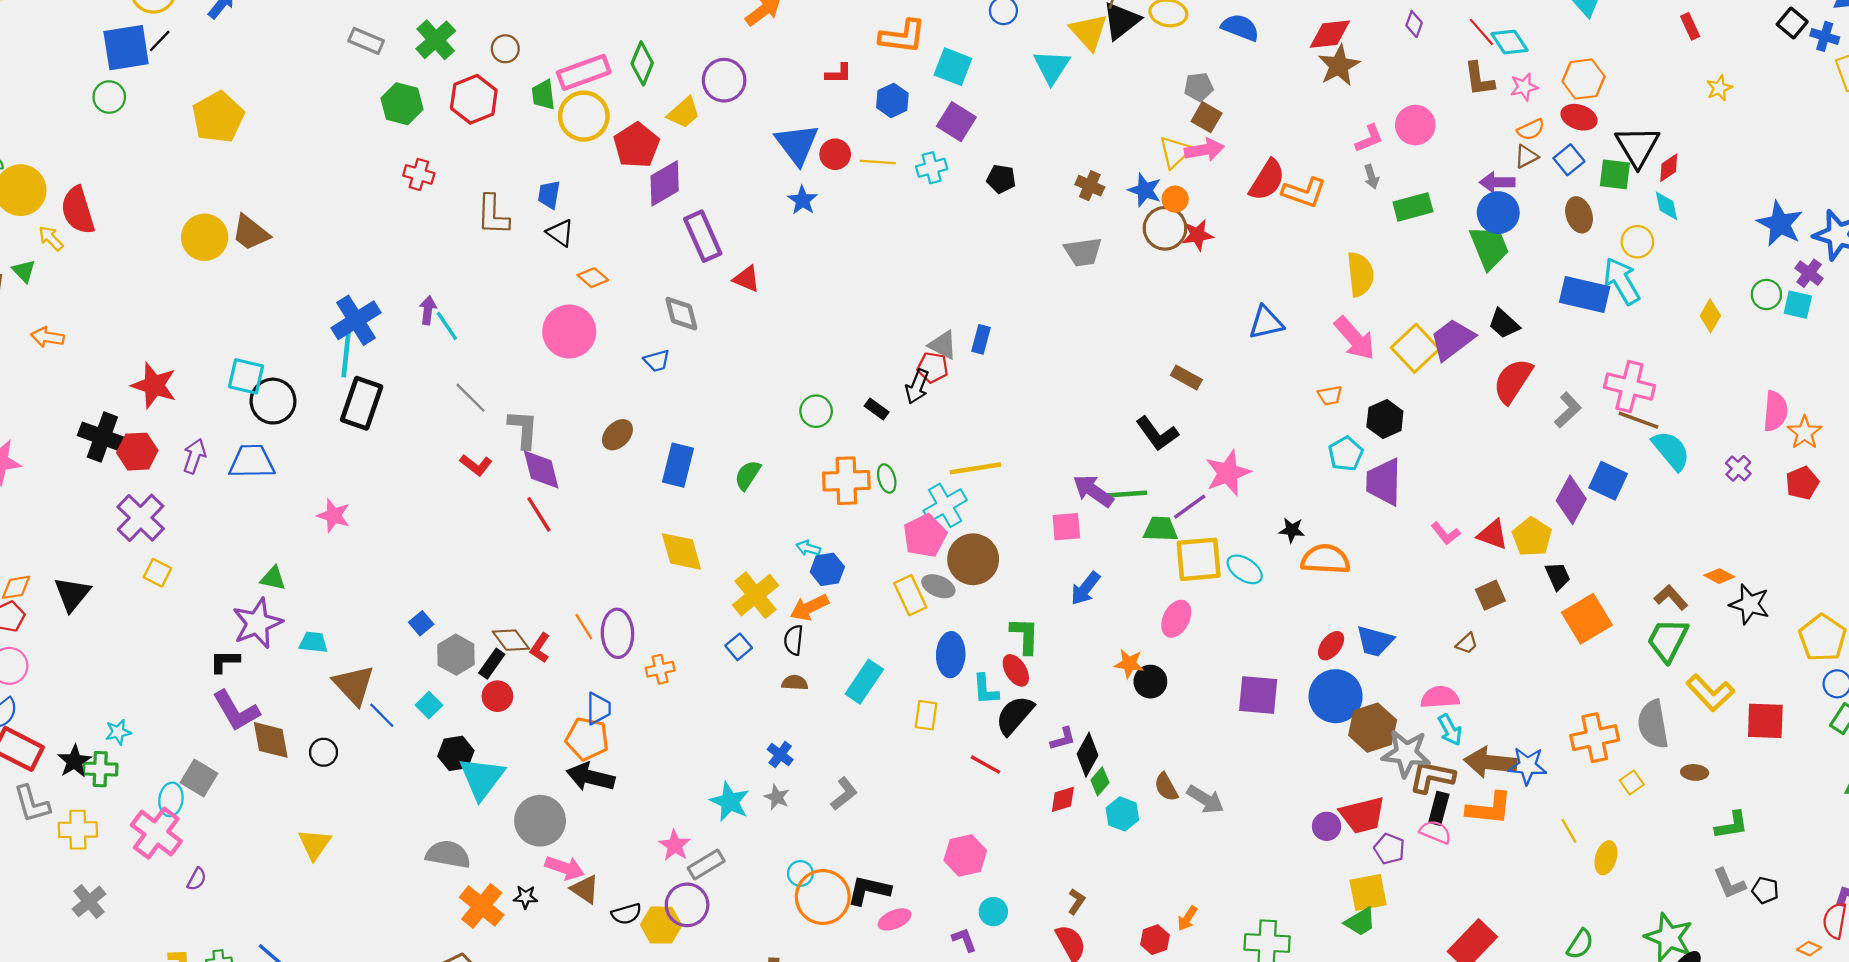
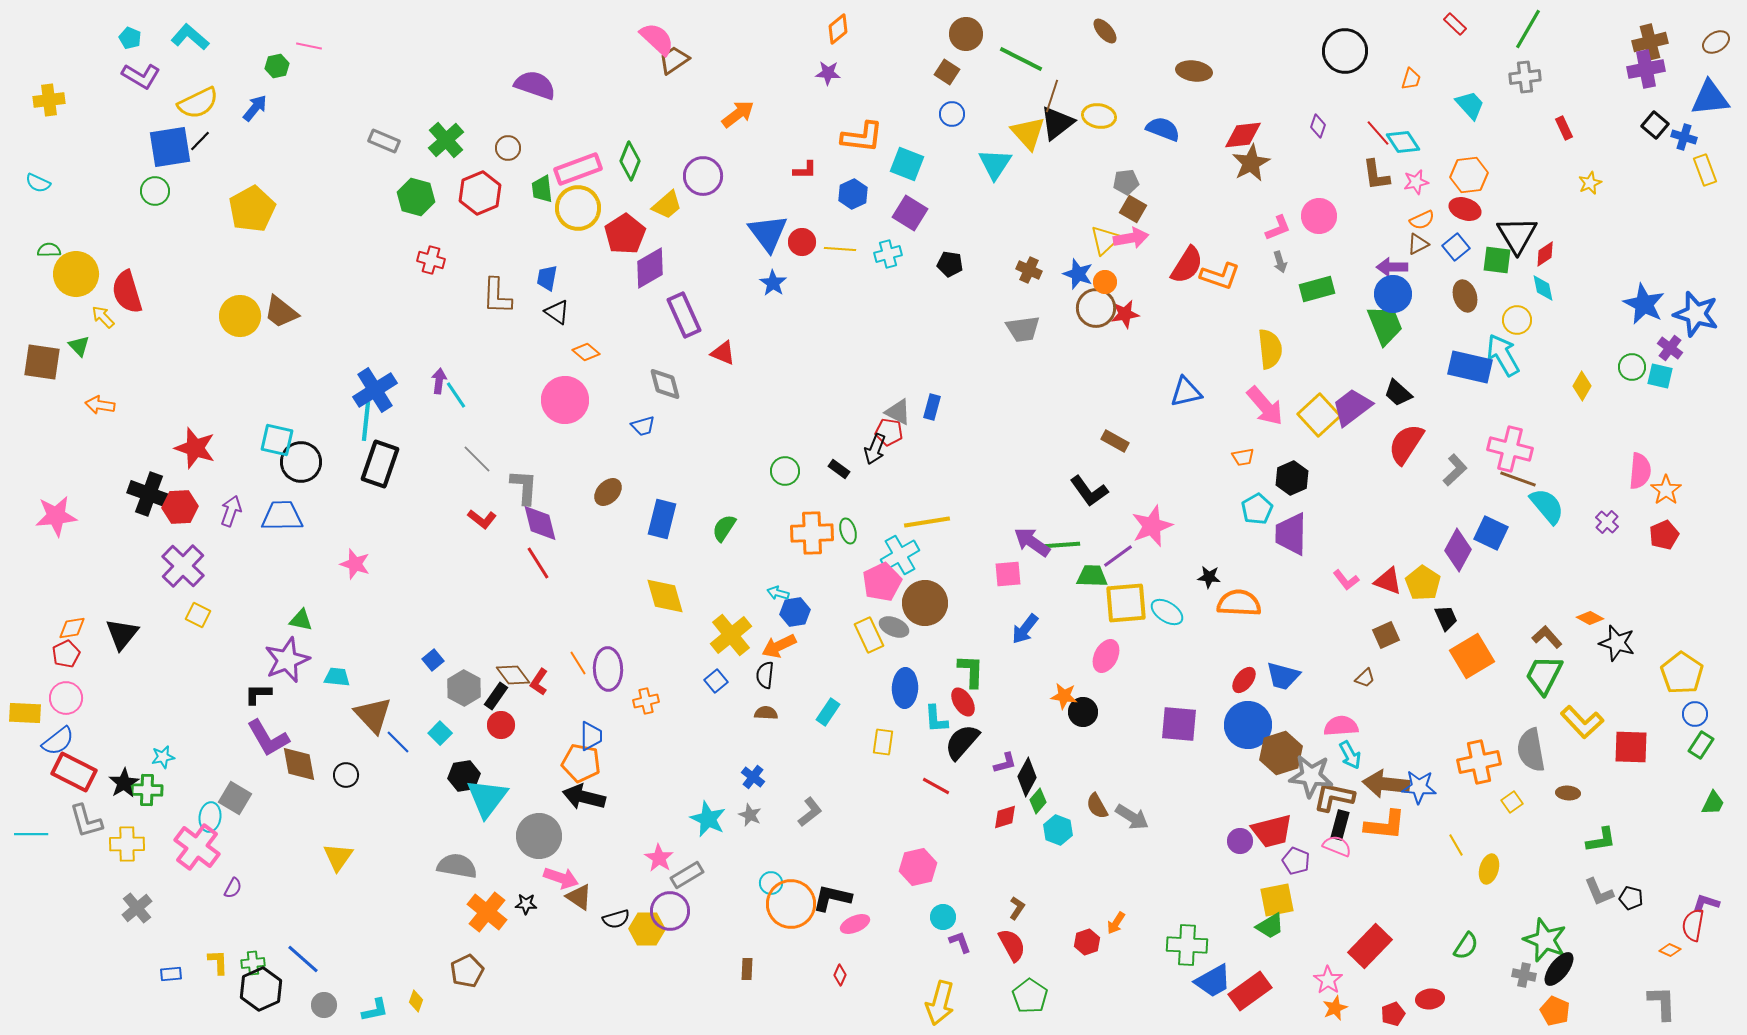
cyan rectangle: (864, 682) -> (828, 712), size x0.7
purple L-shape: (964, 940) -> (960, 942), moved

